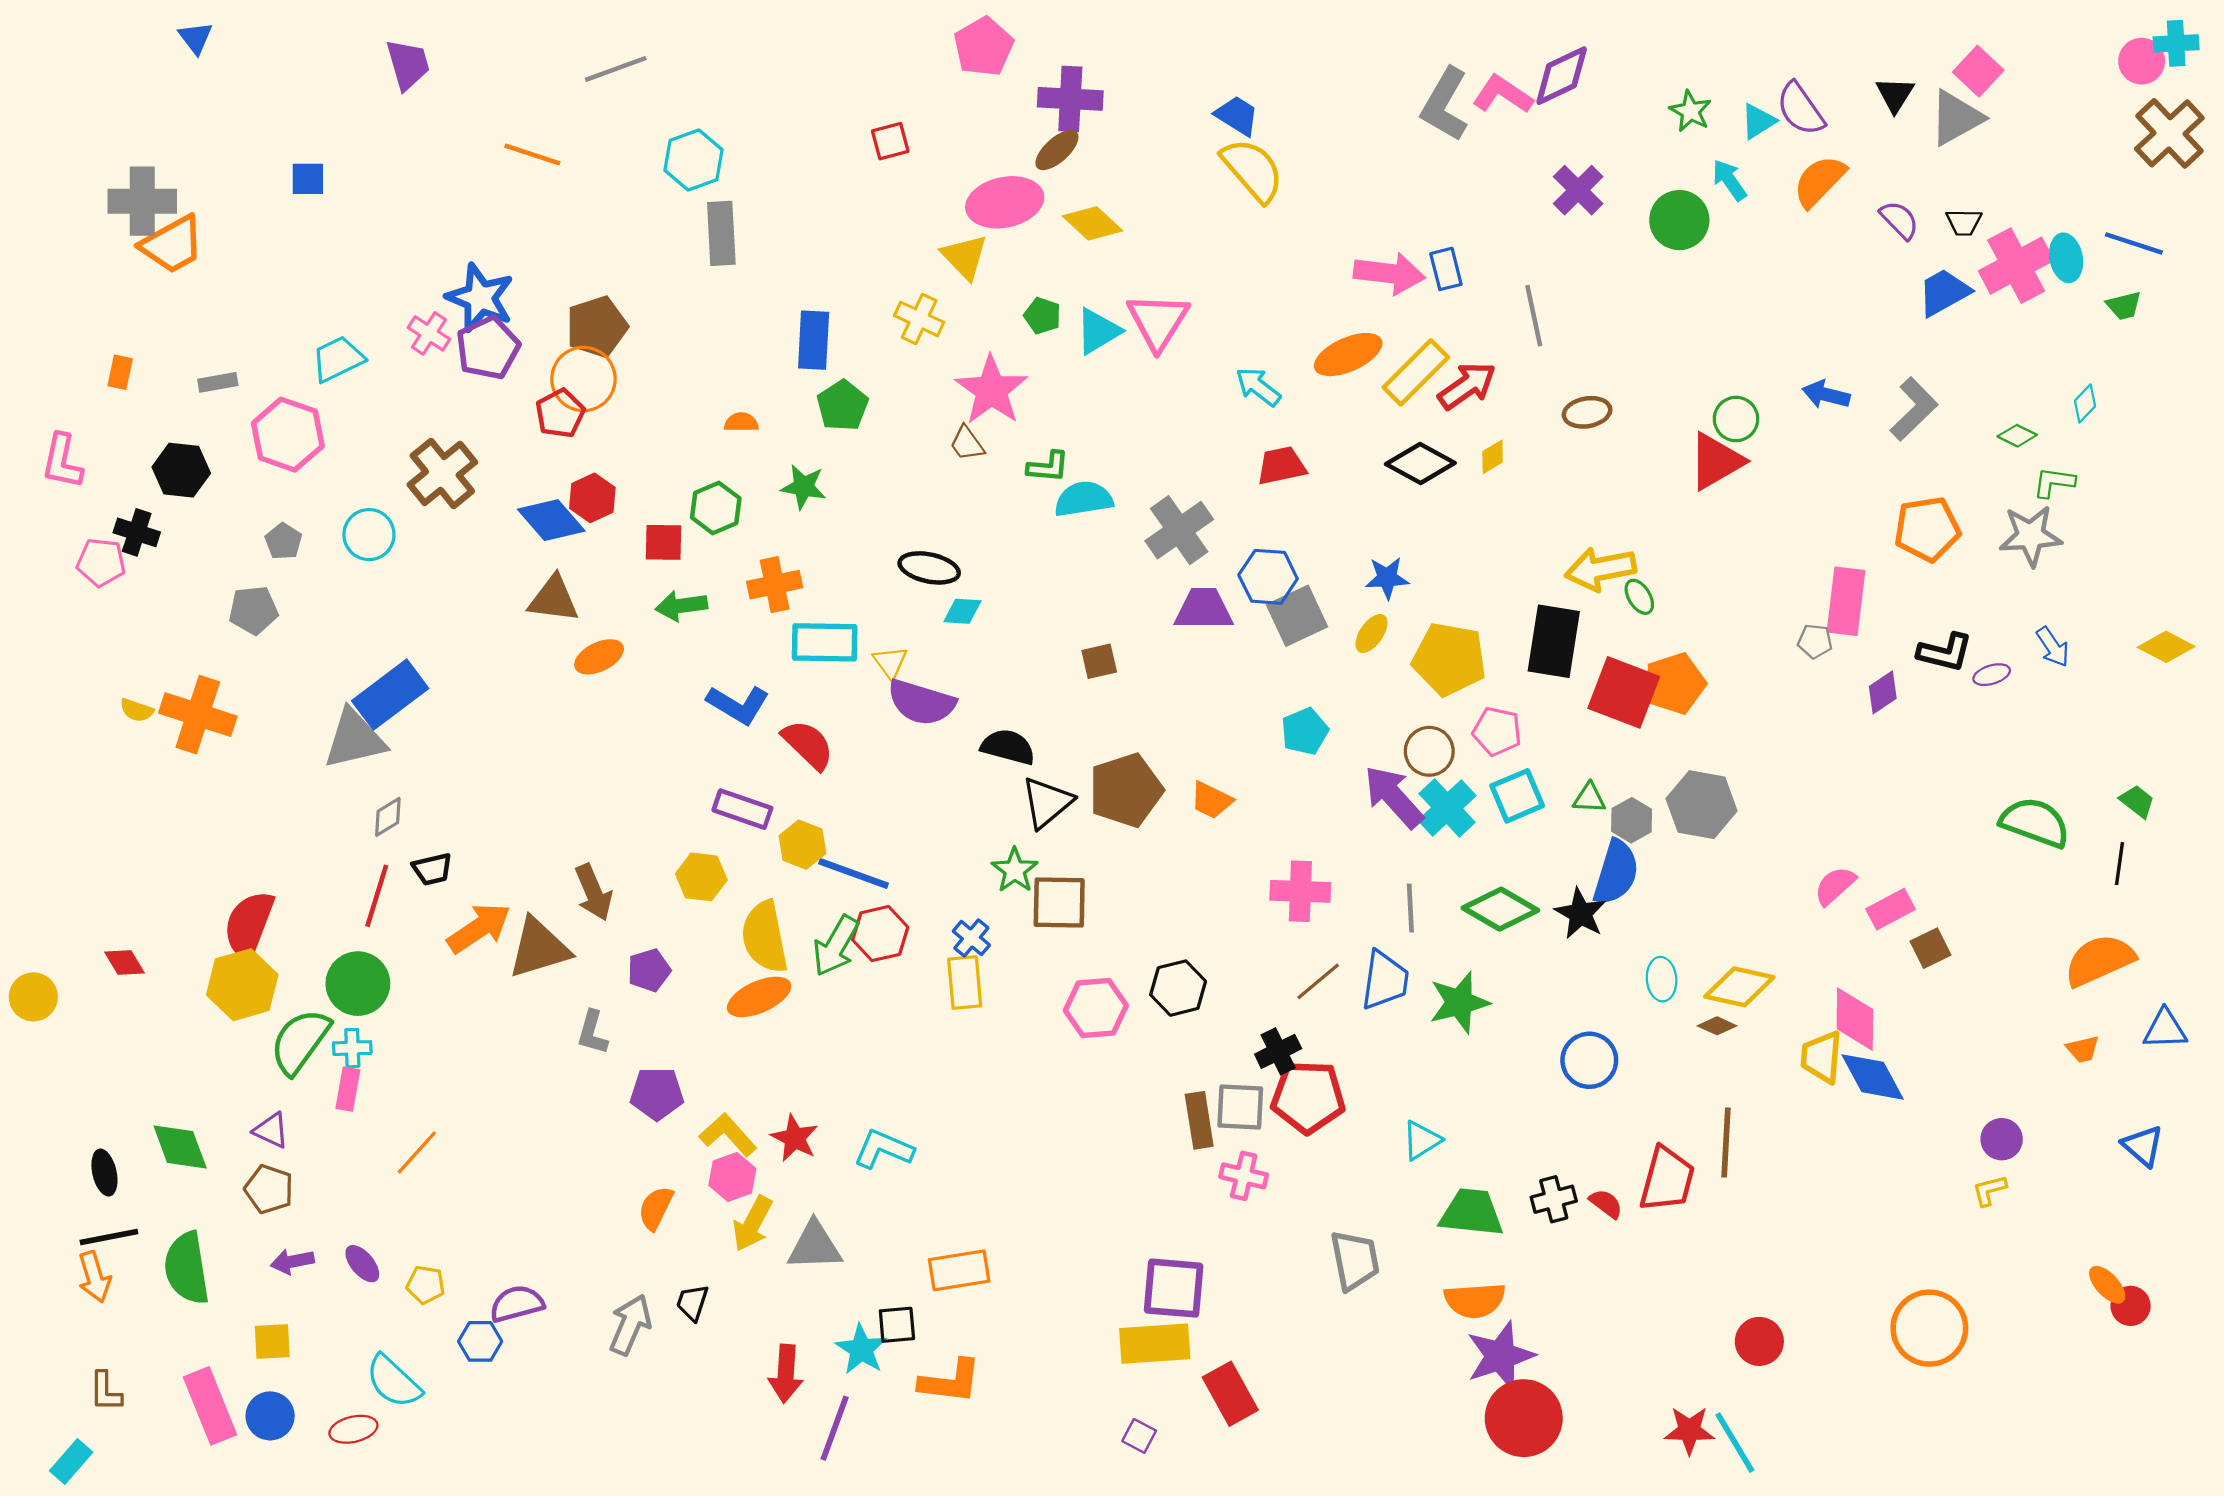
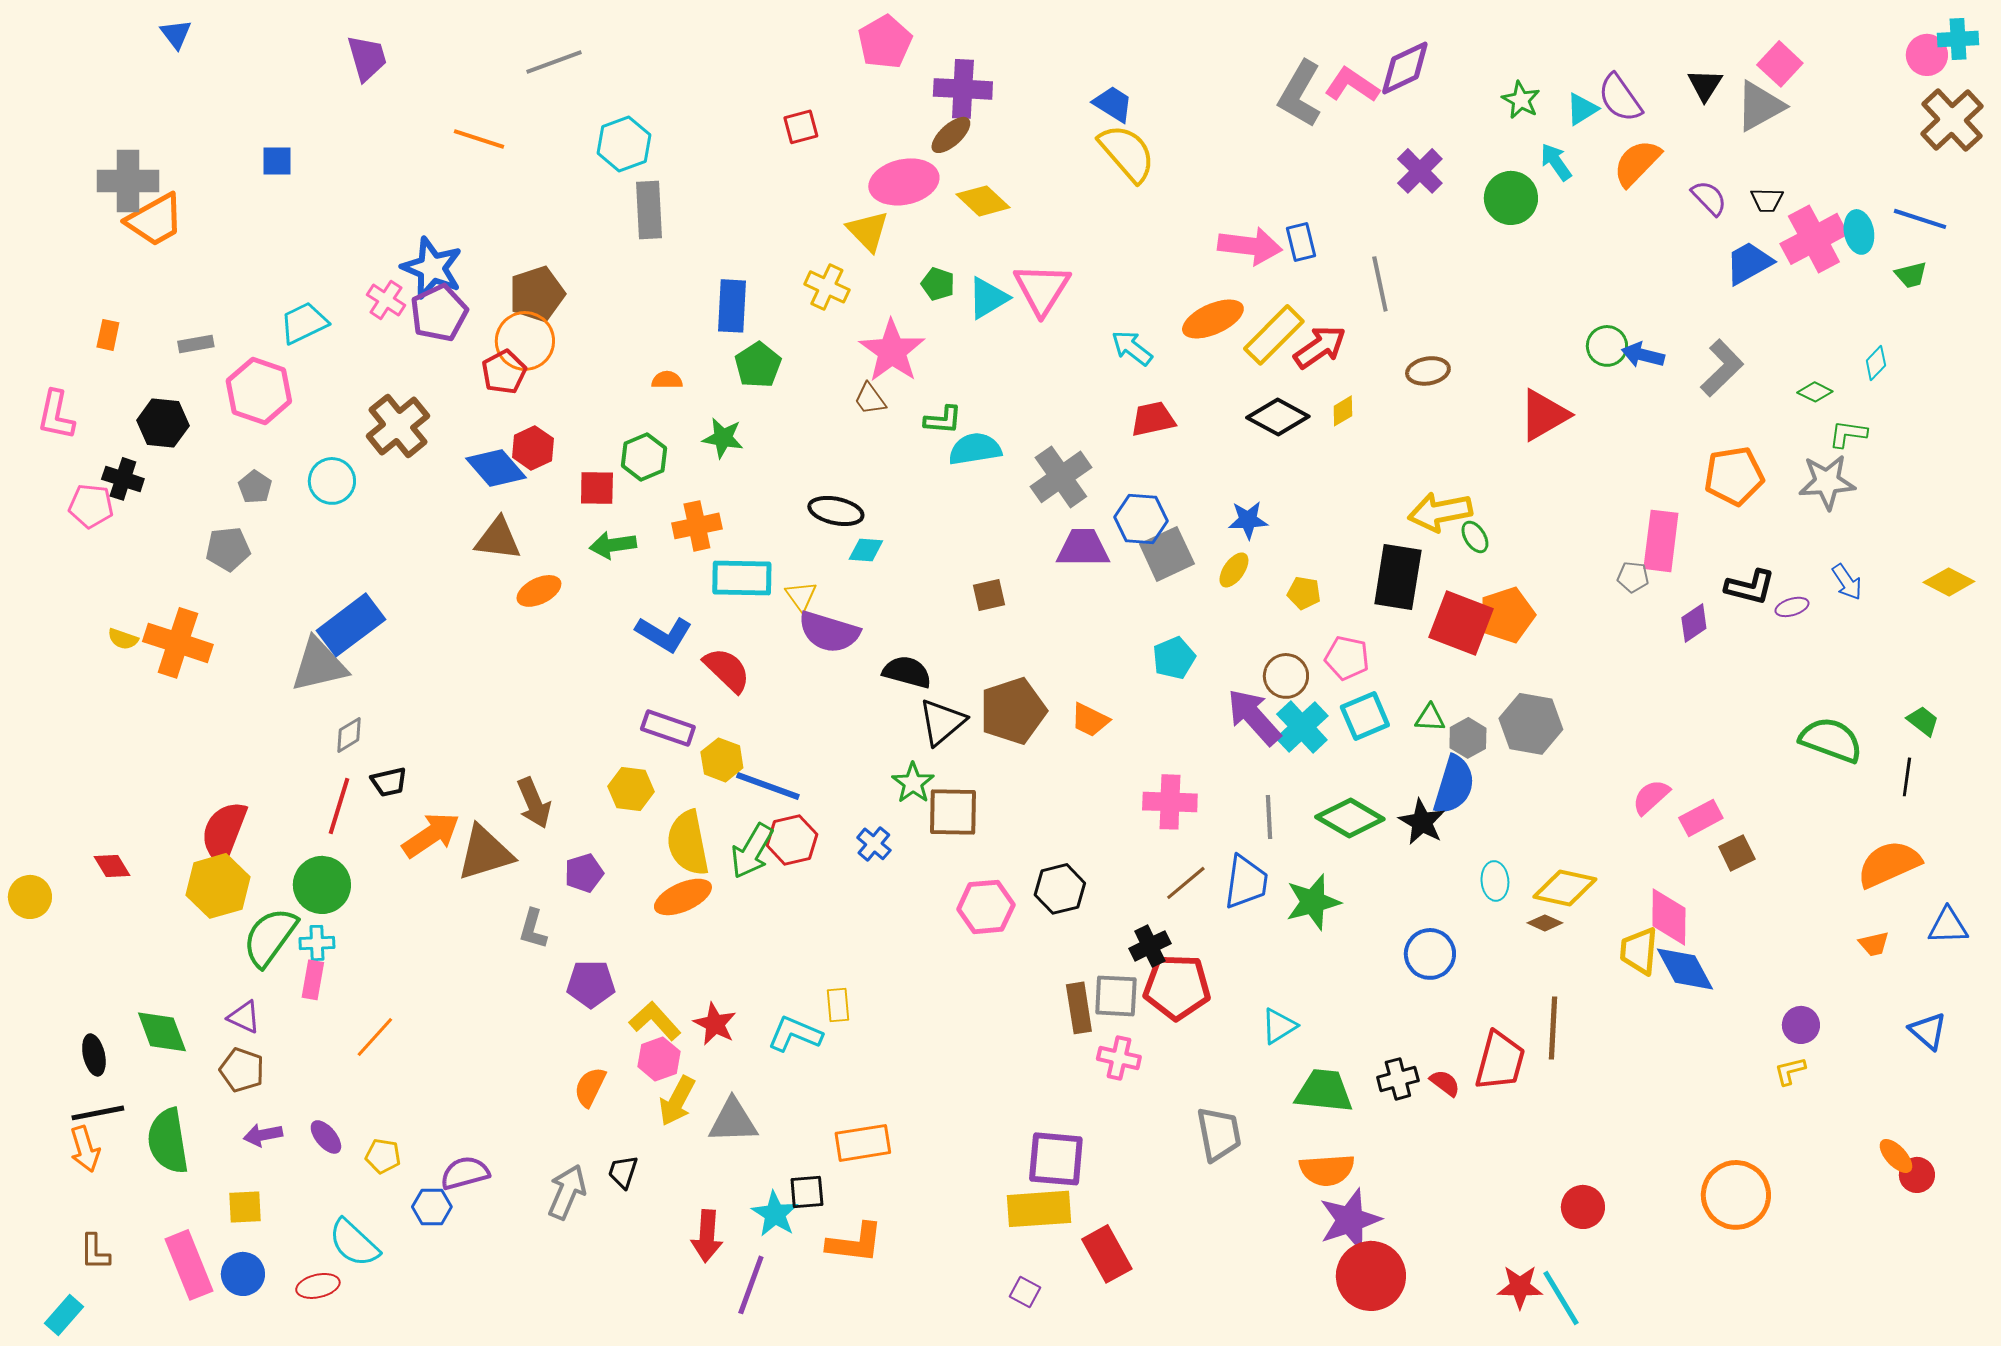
green circle: (1736, 419) -> (1607, 346), moved
yellow pentagon: (1449, 659) -> (1304, 593), size x0.5
yellow rectangle: (965, 982) -> (838, 1005), moved, size x0.7

